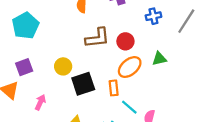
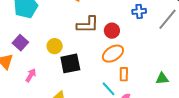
green triangle: (159, 59) -> (162, 78), moved
purple square: (24, 67) -> (20, 43), turned -35
orange rectangle: (114, 88) -> (124, 74), moved

